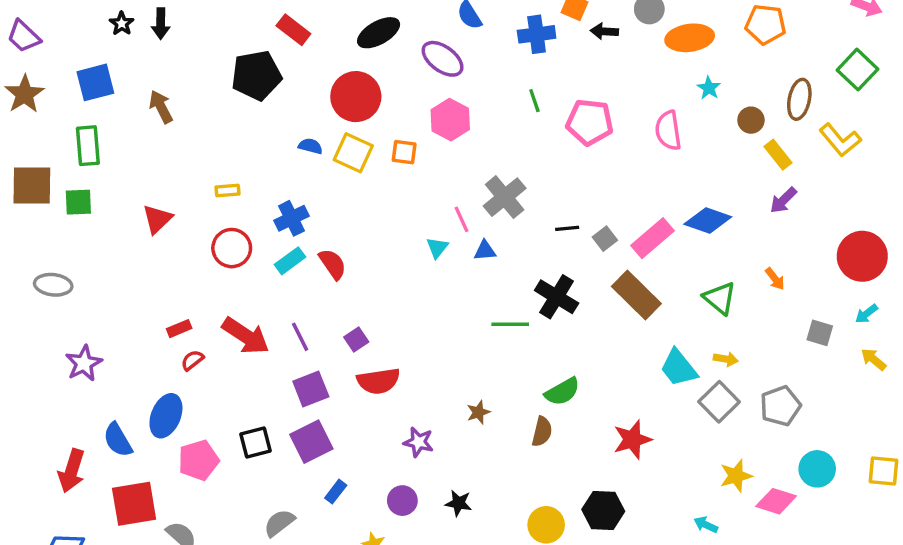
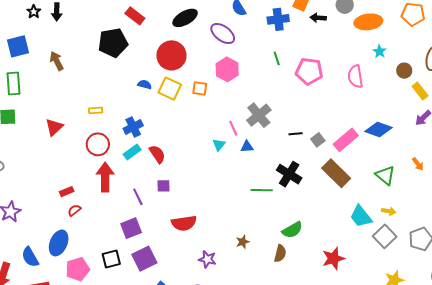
red arrow: (246, 336) -> (105, 177), moved, turned -124
purple square: (356, 339) -> (163, 186), moved, turned 32
purple square: (311, 389) -> (131, 228), moved

